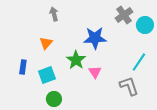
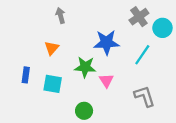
green star: (76, 60) -> (85, 67), turned -30
cyan line: (139, 62) -> (142, 55), moved
cyan square: (47, 75) -> (53, 84), turned 30
green circle: (54, 99) -> (84, 111), moved

